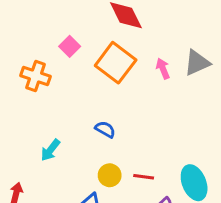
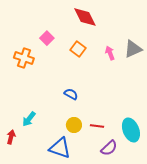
orange square: (116, 63) -> (78, 49), size x0.6
cyan arrow: (50, 150) -> (29, 119), moved

